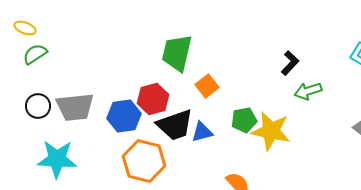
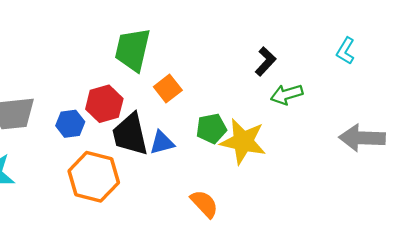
blue hexagon: (124, 116) -> (70, 124), size x0.7
black trapezoid: (175, 125) -> (130, 134), turned 96

